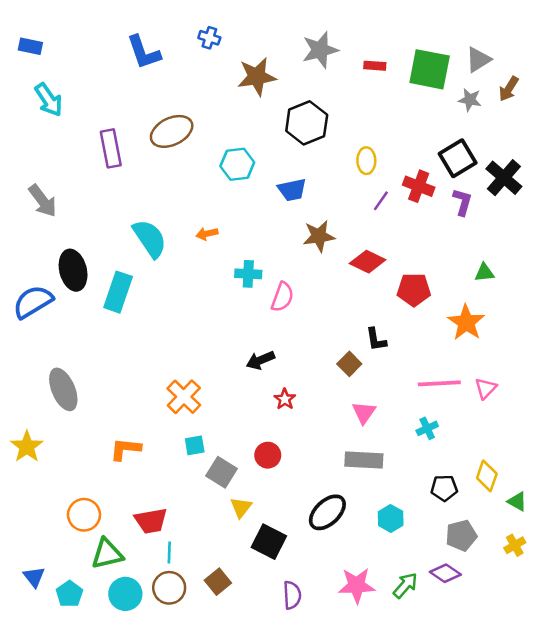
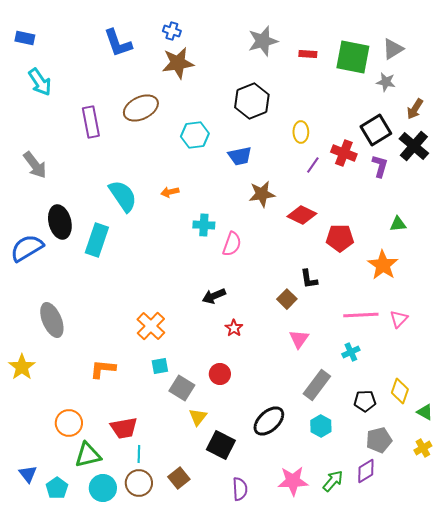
brown star: (257, 77) -> (178, 63), moved
brown arrow: (509, 89) -> (415, 109), moved
gray rectangle: (364, 460) -> (317, 385), moved, turned -56
purple diamond: (445, 573) -> (366, 471), turned -65

